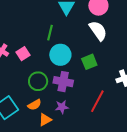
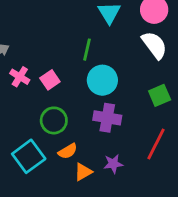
green square: (89, 62) -> (160, 95), moved
green circle: (38, 81) -> (54, 120), moved
purple star: (62, 107) -> (113, 164), moved

